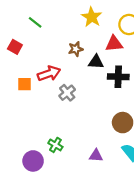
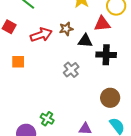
red arrow: (49, 74) -> (41, 35), moved
gray cross: (67, 93) -> (71, 70), moved

